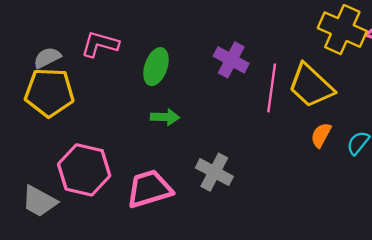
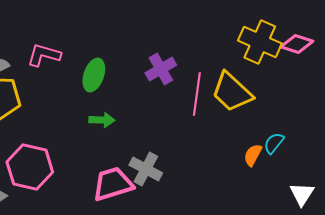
purple cross: (231, 60) -> (161, 69), turned 32
orange semicircle: (321, 135) -> (253, 155), moved
pink trapezoid: (149, 189) -> (113, 184), moved

